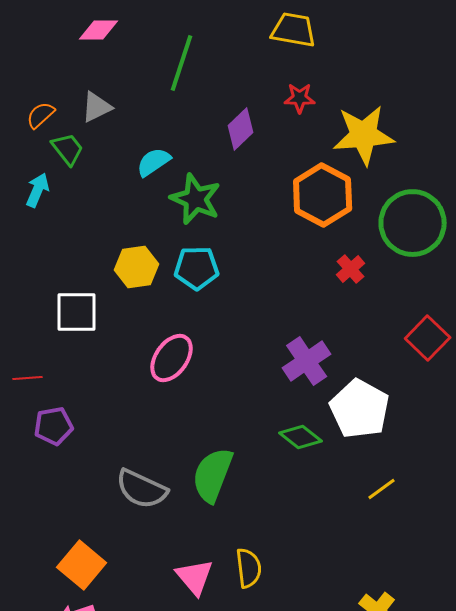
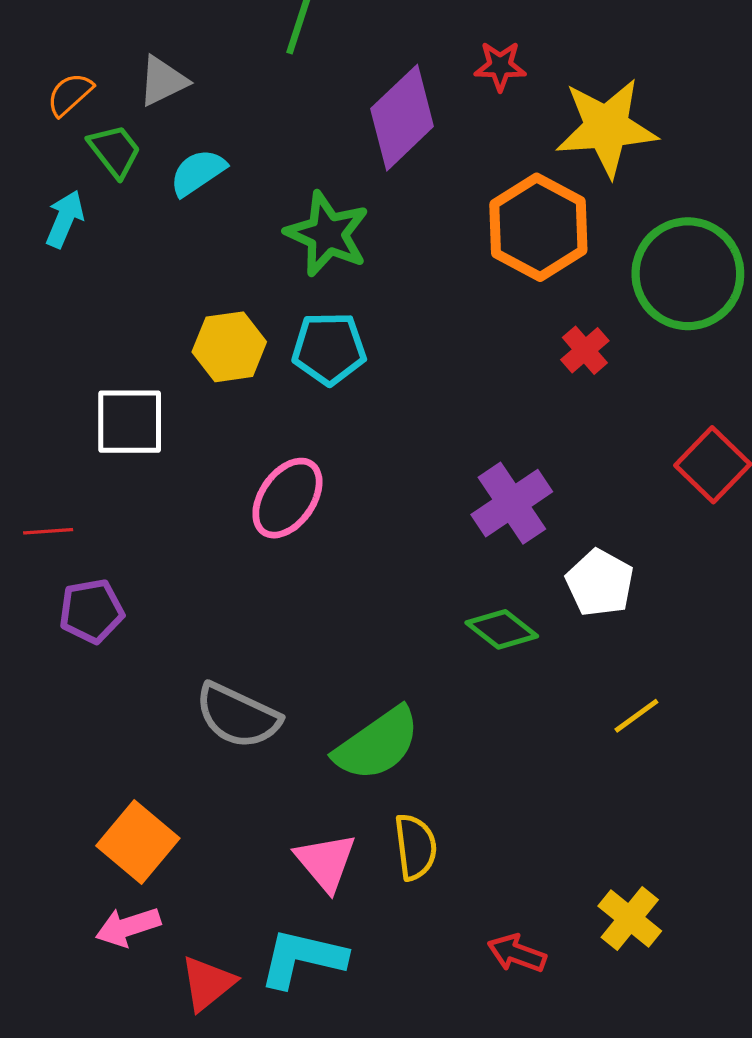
purple diamond: (241, 129) -> (402, 118), size x1.5
cyan semicircle: (154, 162) -> (198, 172), moved
white pentagon: (360, 409) -> (600, 583), size x0.7
green semicircle: (213, 475) -> (377, 744), moved, turned -146

